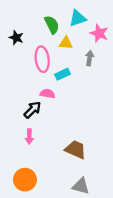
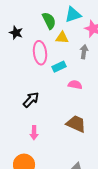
pink semicircle: (48, 94) -> (75, 85), moved
pink arrow: (29, 137) -> (34, 133), moved
brown trapezoid: (76, 150) -> (76, 124), moved

